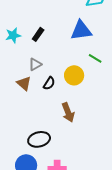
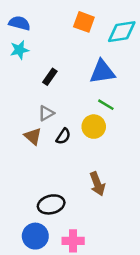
cyan star: (13, 35) -> (19, 50), moved
green line: (95, 58) -> (106, 105), moved
brown arrow: (68, 112) -> (97, 184), moved

